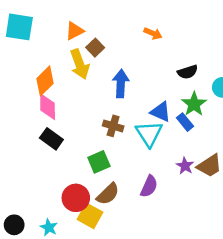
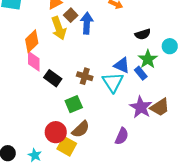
blue arrow: (121, 84) -> (87, 23), moved
black rectangle: (51, 139) -> (53, 78), moved
purple star: (185, 166) -> (141, 107), size x1.6
purple semicircle: (149, 186) -> (122, 136), moved

